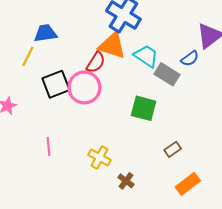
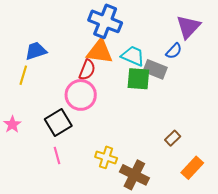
black square: (56, 84) -> (58, 122), moved
green square: (144, 108) -> (138, 79), moved
brown cross: (126, 181) -> (134, 175), size x1.8

